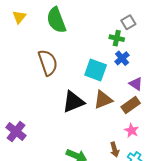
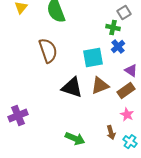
cyan square: (96, 70) -> (93, 58), turned -30
black triangle: (73, 102) -> (72, 88), turned 40
purple cross: (16, 132) -> (18, 116), turned 30

